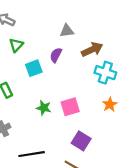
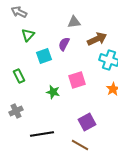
pink square: (70, 107) -> (77, 80), moved
purple square: (81, 141) -> (87, 122), turned 30

